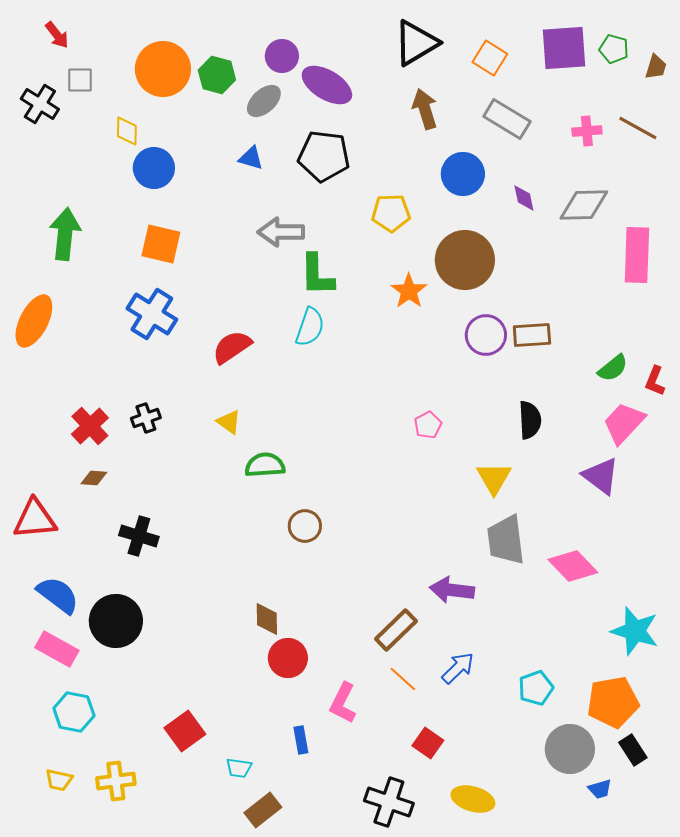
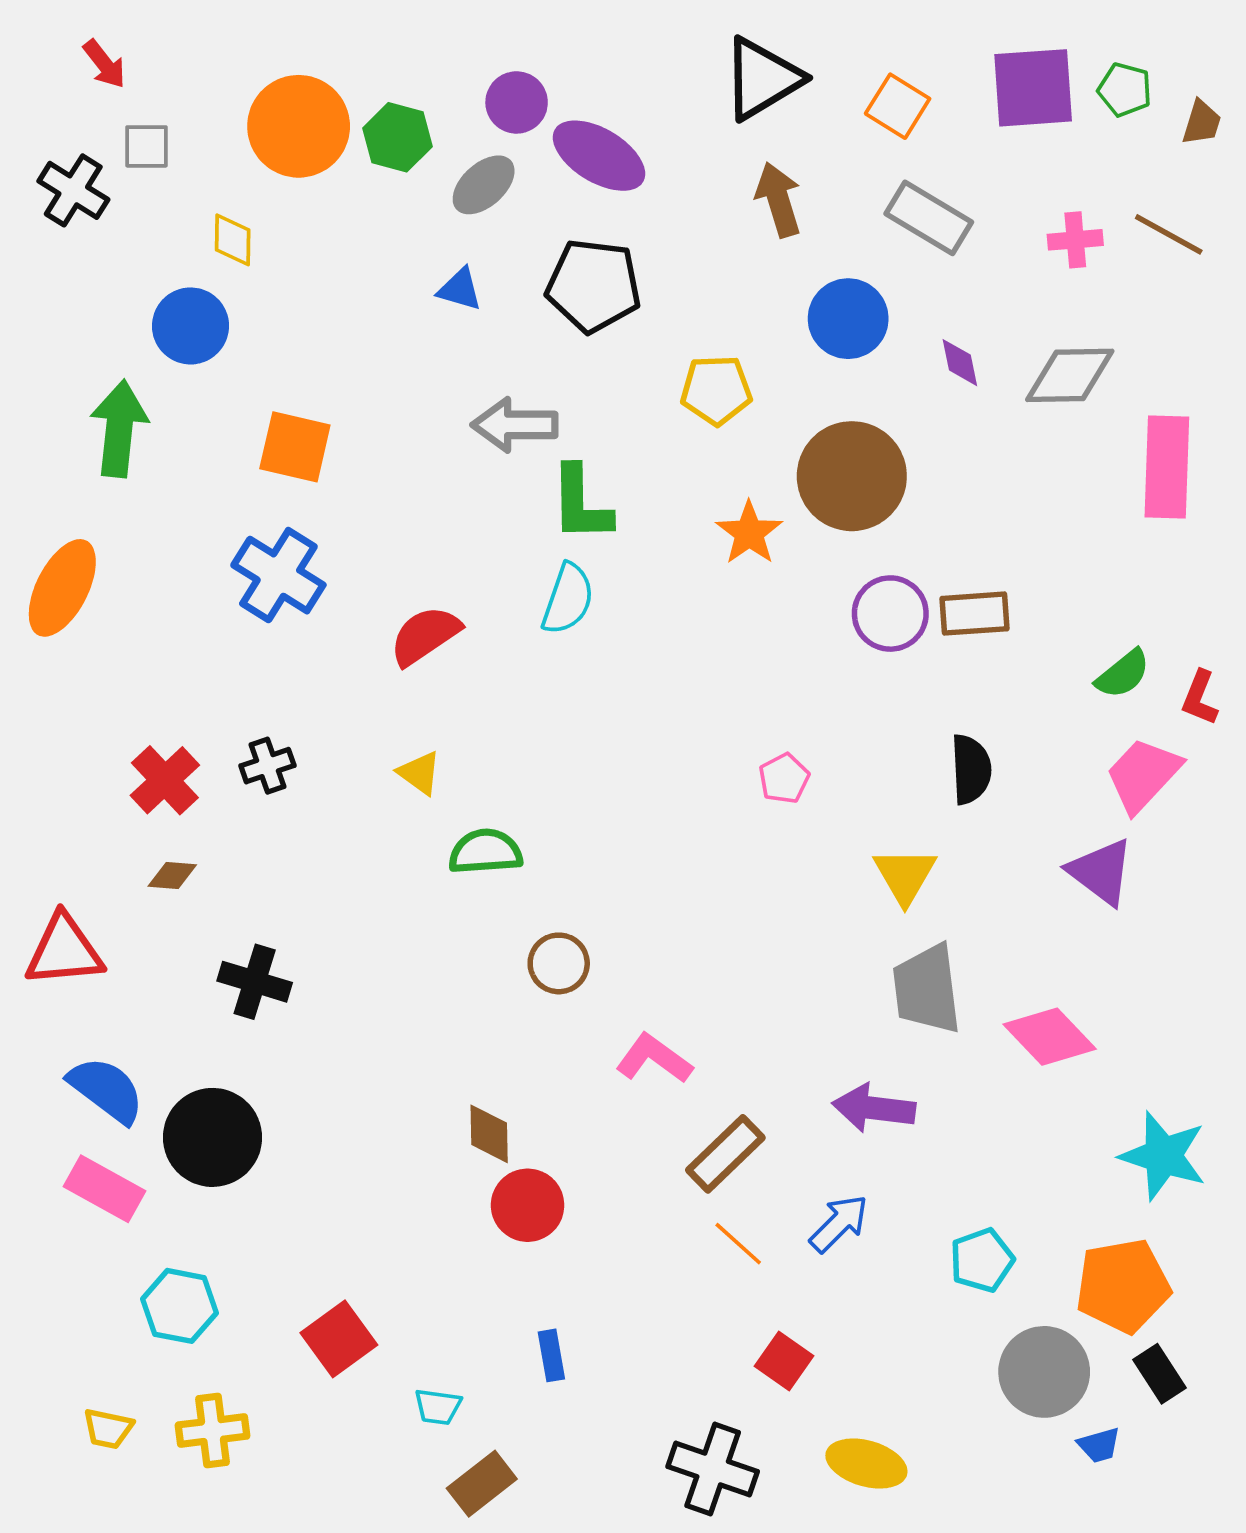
blue circle: (154, 168) -> (191, 326), moved
purple arrow: (452, 590) -> (874, 1108), moved
pink L-shape: (343, 703) -> (654, 1059), moved, turned 99
cyan hexagon: (74, 712) -> (180, 1306), moved

